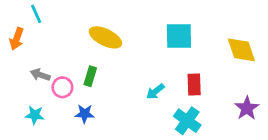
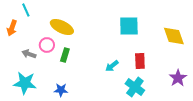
yellow ellipse: (105, 37) -> (62, 27), moved
pink circle: (62, 87) -> (47, 45), moved
blue star: (85, 114) -> (61, 90), moved
cyan star: (35, 115) -> (25, 83), size x1.6

